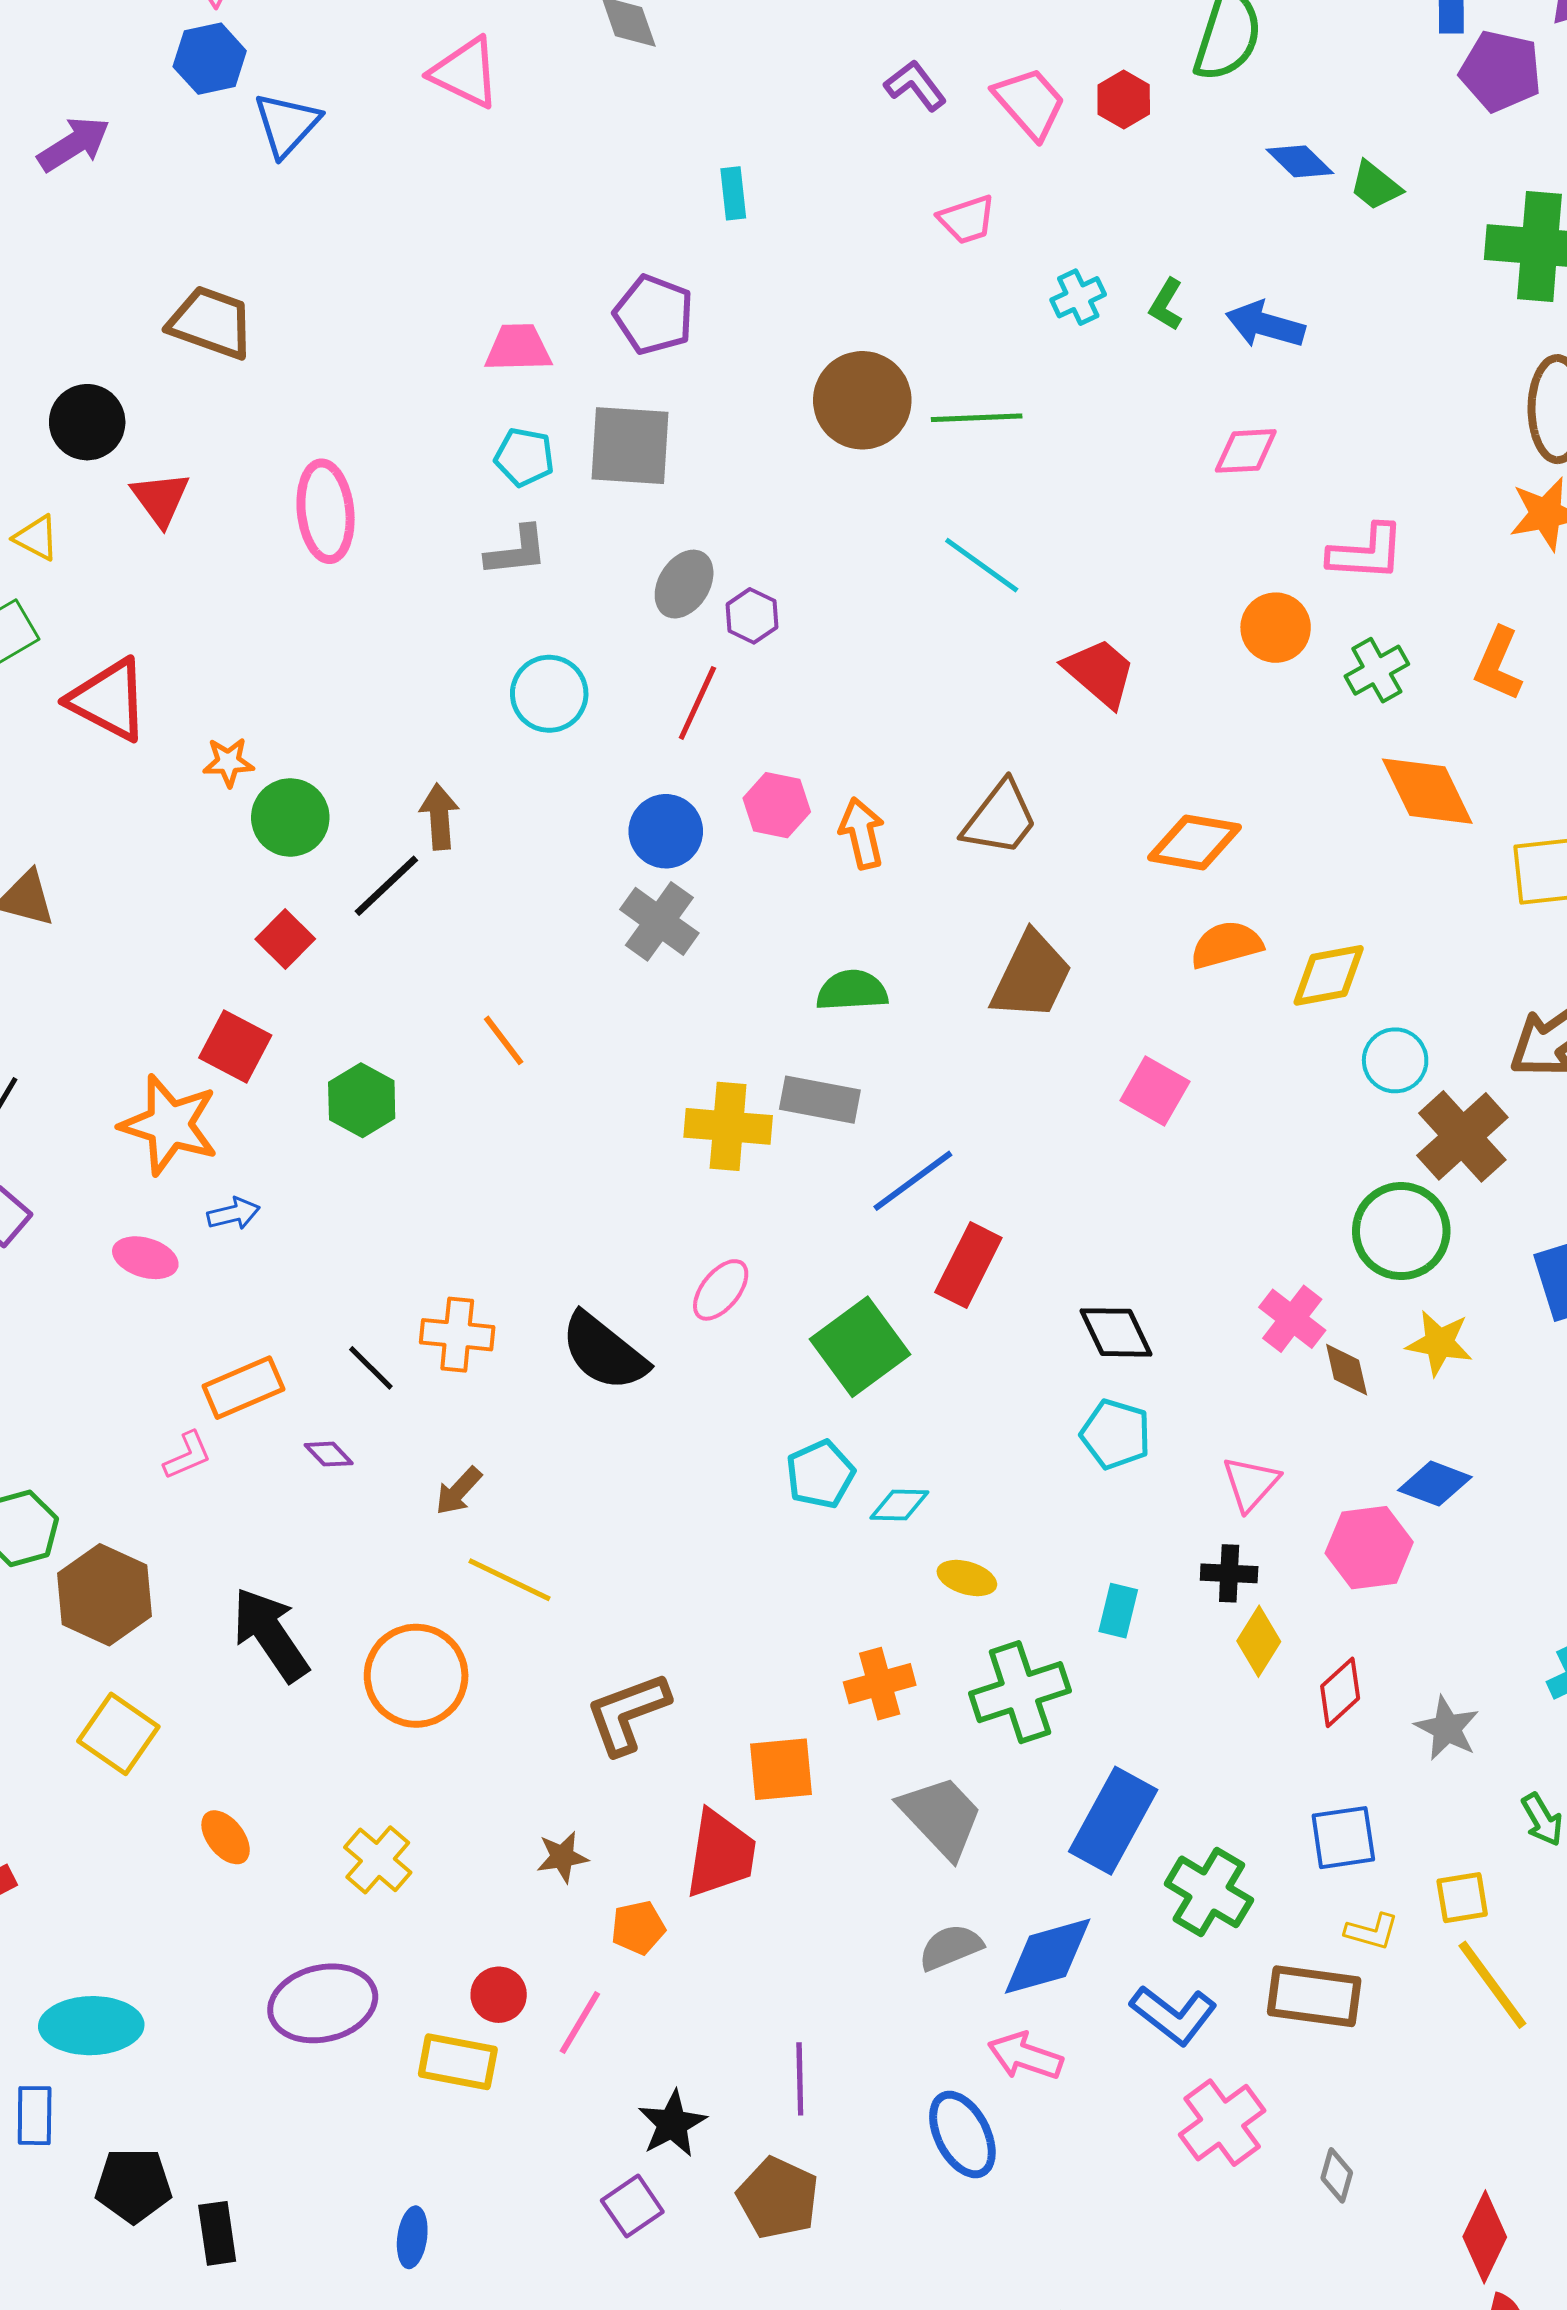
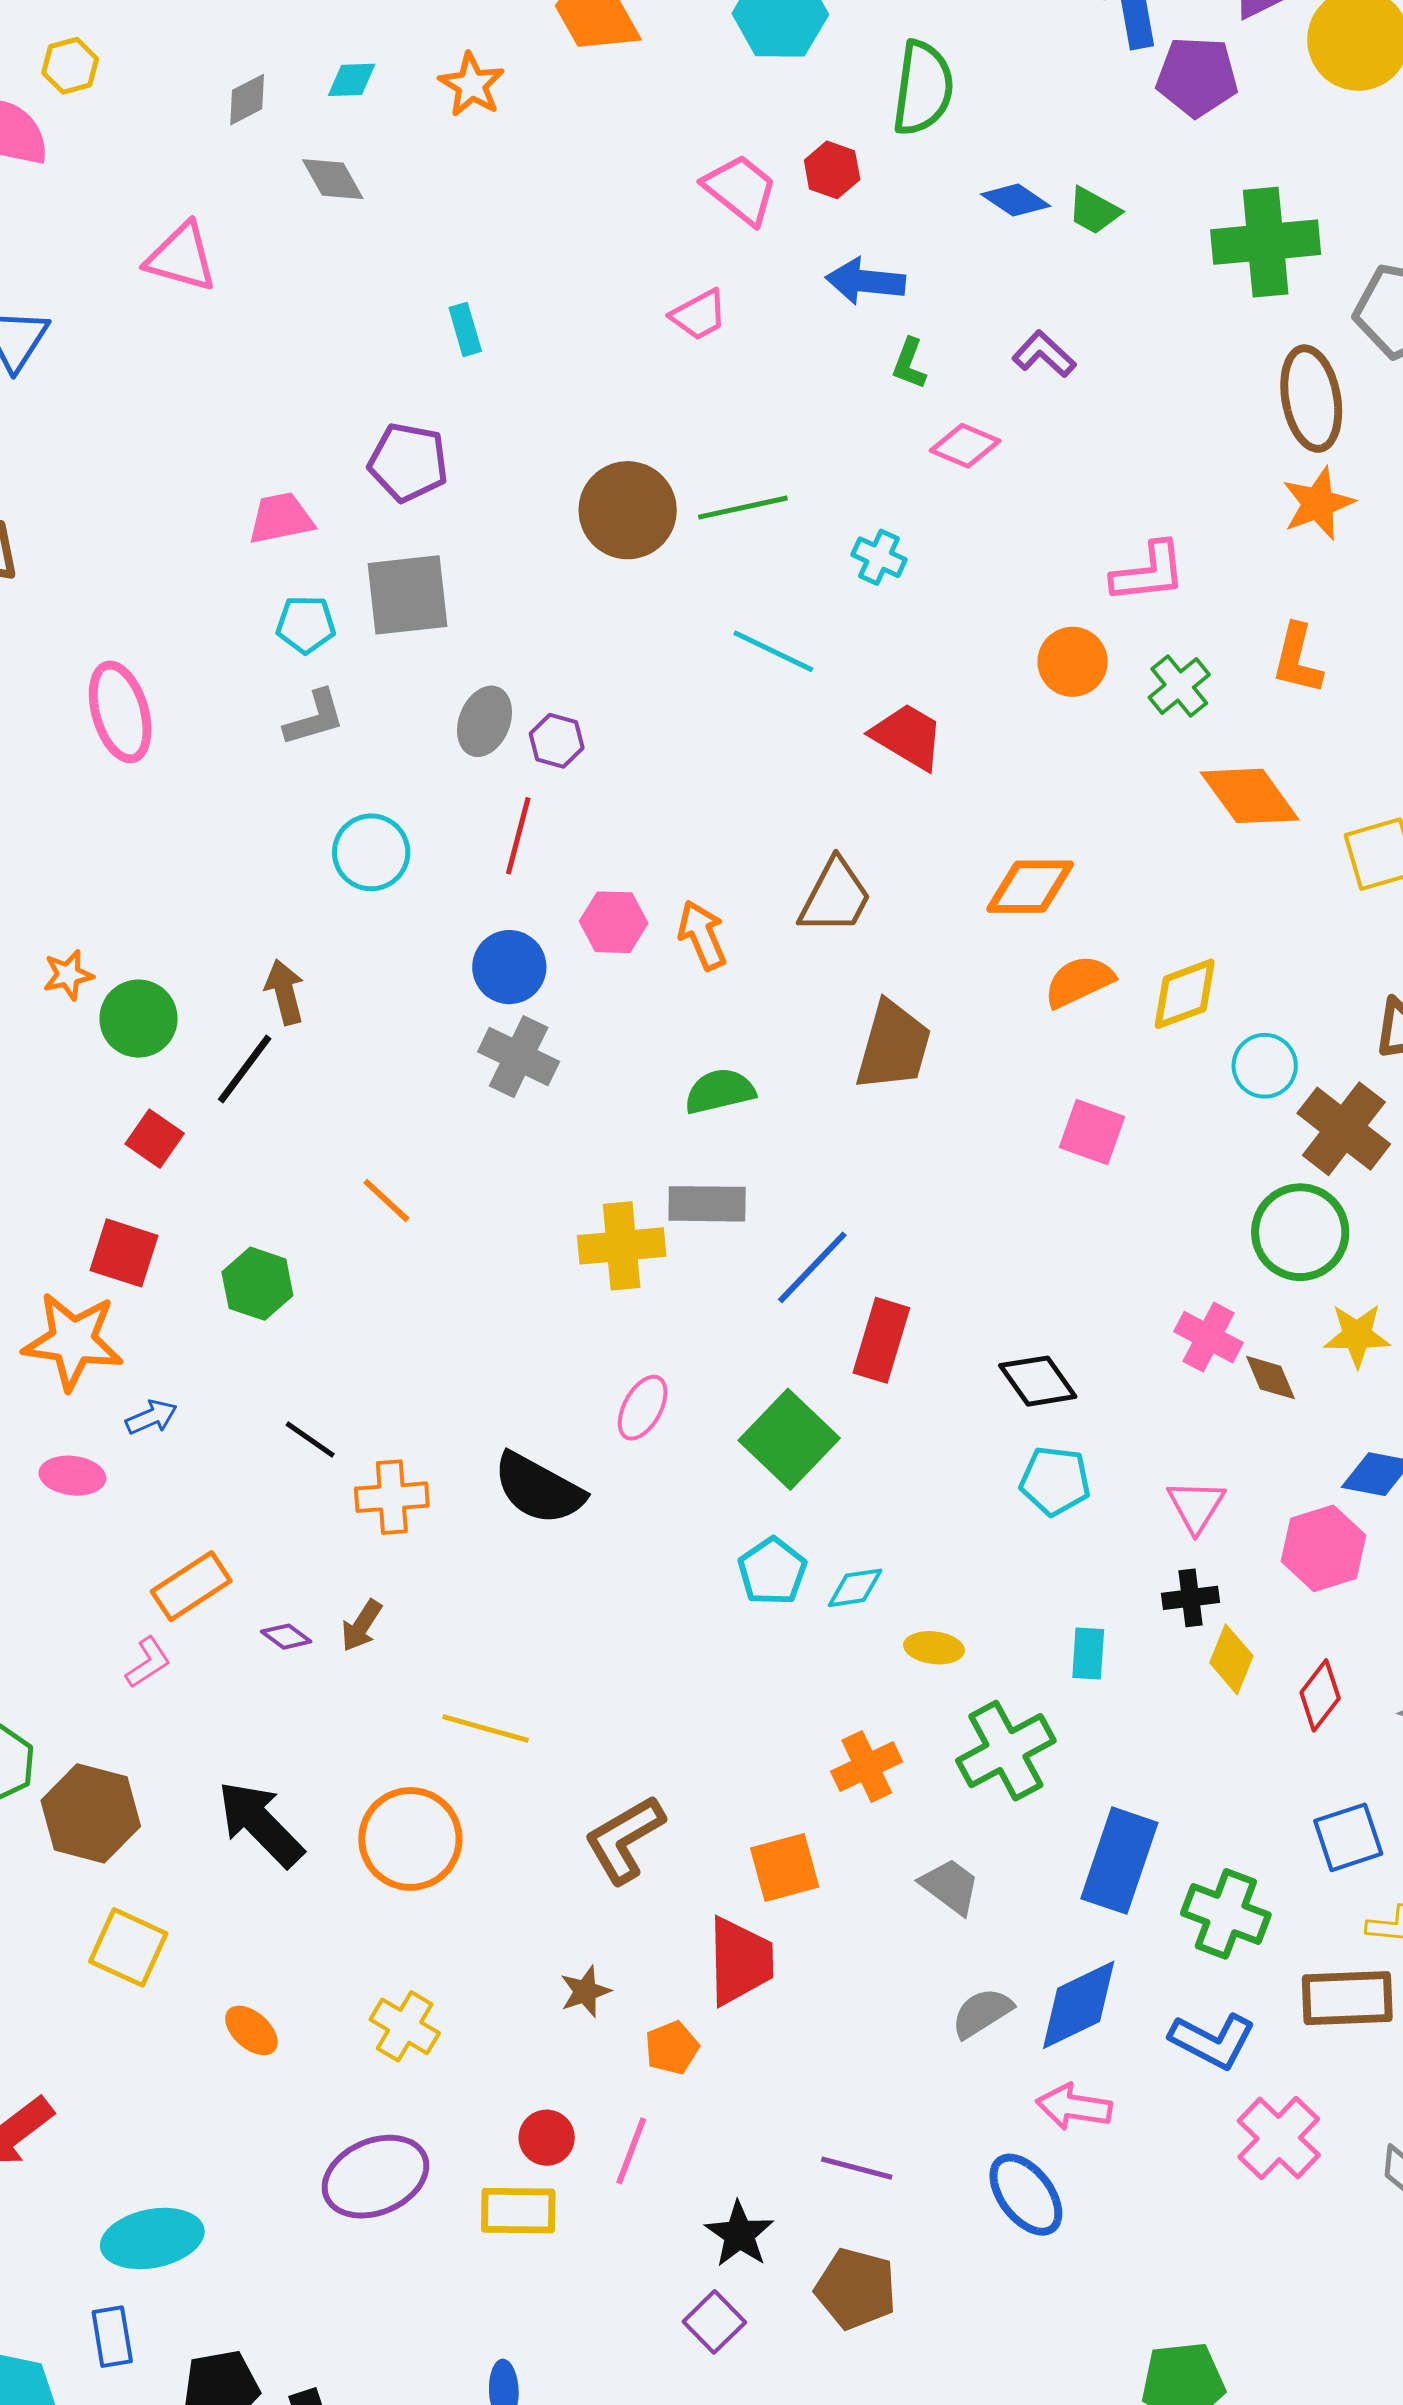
purple L-shape: (915, 85) -> (1044, 354), moved
cyan cross: (1078, 297) -> (879, 557), moved, turned -30
blue arrow: (1265, 325) -> (865, 281), moved
pink diamond: (1246, 451) -> (965, 446), moved, turned 36
pink square: (1155, 1091) -> (1092, 1132), moved
black line: (371, 1368) -> (310, 1440), moved
brown arrow: (458, 1491) -> (362, 1626), moved
gray trapezoid: (941, 1817) -> (950, 1886), size x0.7
purple line: (800, 2079) -> (857, 2168), turned -64

